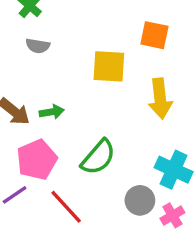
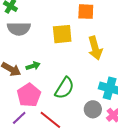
gray semicircle: (38, 46) -> (19, 29), size x1.6

